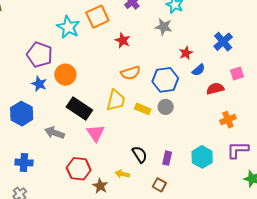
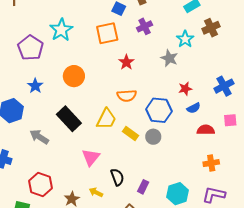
cyan star: (68, 27) -> (61, 30), moved
purple pentagon: (40, 55) -> (30, 48), moved
orange circle: (65, 75) -> (74, 76), moved
pink triangle: (96, 133) -> (91, 157), moved
red hexagon: (79, 169) -> (41, 184), moved

